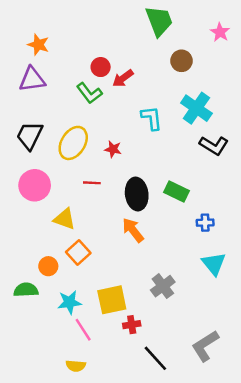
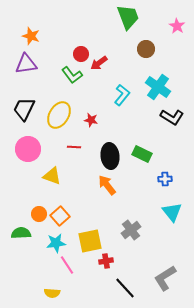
cyan L-shape: (152, 118) -> (122, 95), turned 45
orange square: (78, 252) -> (60, 216), moved
yellow semicircle: (76, 366) -> (52, 293), moved

